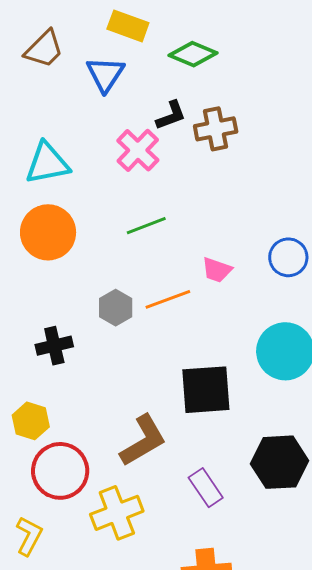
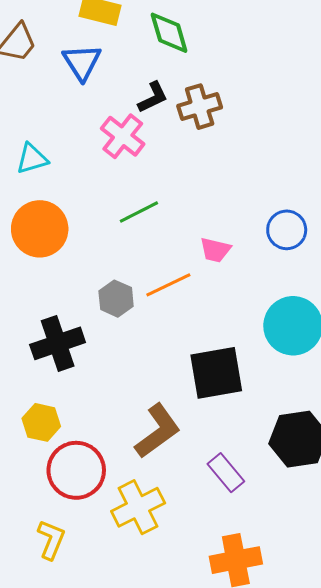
green diamond: (193, 54) -> (169, 33), turned 57
cyan triangle: (47, 163) -> (32, 159), size x0.7
black cross: (54, 346) -> (58, 343), size x1.4

